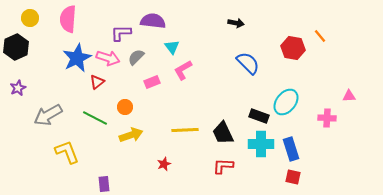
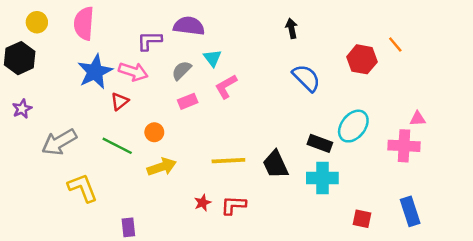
black arrow: (236, 23) -> (292, 28), turned -112
gray semicircle: (136, 57) -> (181, 70), moved
pink triangle: (349, 96) -> (418, 119), moved
pink cross: (327, 118) -> (404, 146), size x1.4
blue rectangle: (291, 149) -> (410, 211), moved
red L-shape: (223, 166) -> (233, 205), moved

